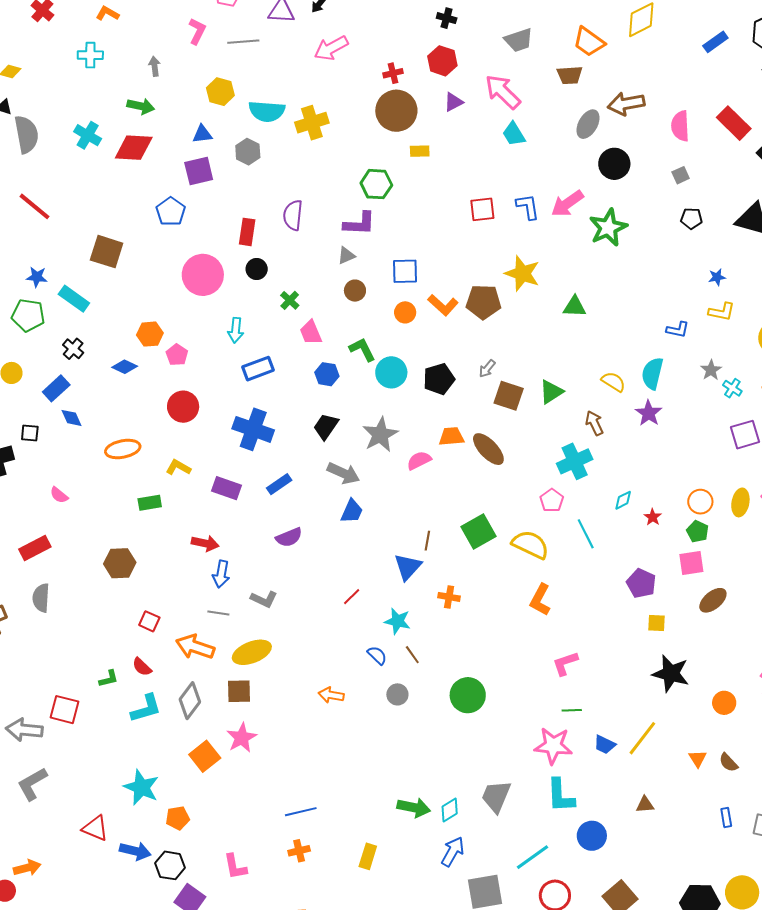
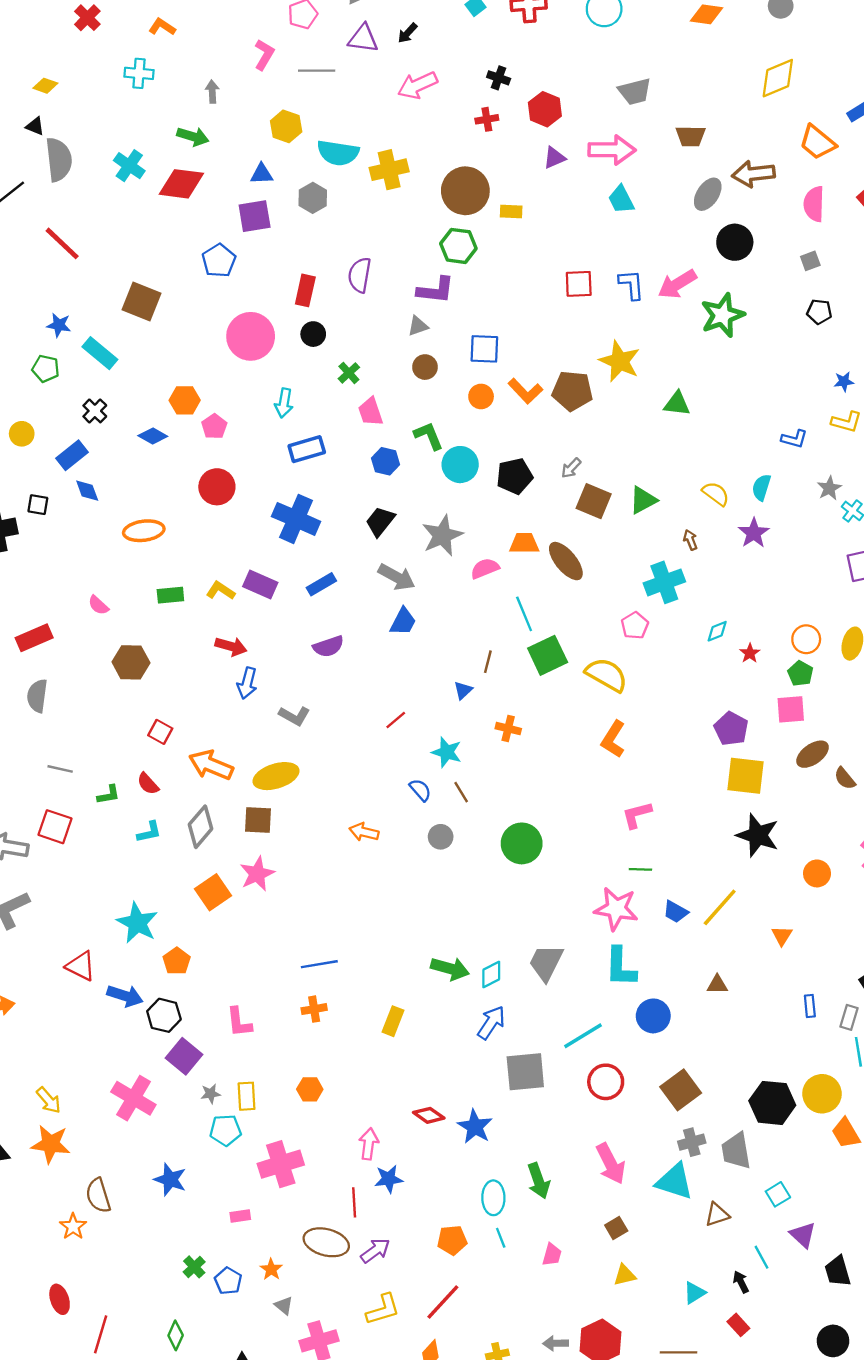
black cross: (447, 18) -> (499, 78), moved
orange trapezoid: (589, 42) -> (817, 142), moved
pink arrow: (503, 92) -> (612, 150), turned 132
brown circle: (396, 111) -> (465, 191), moved
green pentagon: (28, 315) -> (46, 369), size x0.7
cyan semicircle: (652, 373) -> (761, 487), size x0.7
brown arrow: (594, 423) -> (690, 540), size x0.7
yellow L-shape: (178, 467) -> (221, 591), moved
pink semicircle: (59, 495) -> (98, 605), moved
cyan line: (586, 534) -> (524, 614), moved
blue triangle: (408, 567) -> (463, 690), size x0.6
gray line: (218, 613) -> (60, 769), moved
yellow square: (657, 623) -> (746, 776), size x1.8
cyan L-shape: (146, 708) -> (149, 832), size x0.7
brown semicircle: (728, 762) -> (845, 778), moved
orange pentagon: (178, 818) -> (177, 961), turned -30

